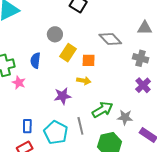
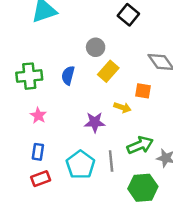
orange square: (89, 60) -> (143, 91), moved
pink star: (19, 83) -> (38, 115), moved
blue rectangle: (27, 126) -> (38, 152), moved

